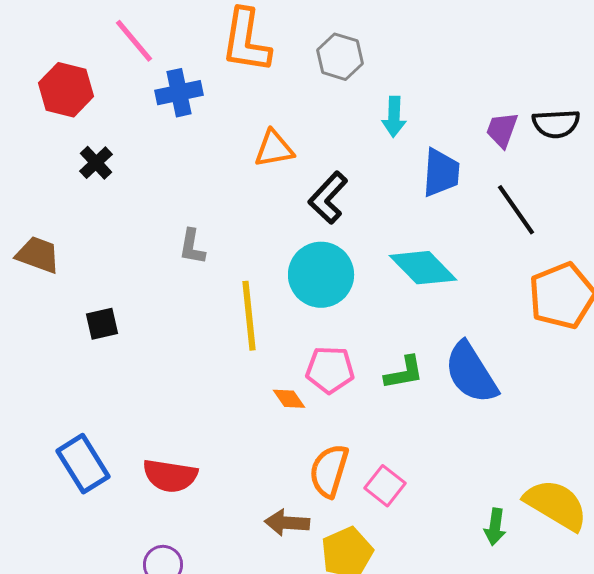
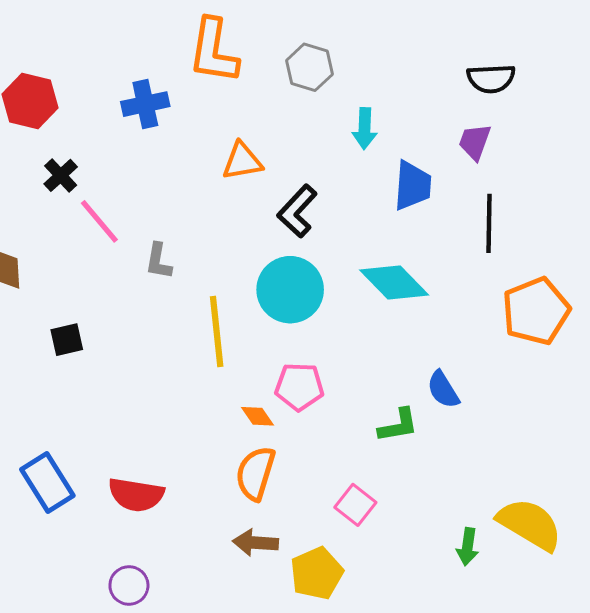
pink line: (134, 41) -> (99, 221), moved
black semicircle: (556, 124) -> (491, 79), moved
black line: (516, 210) -> (489, 223), turned 36
green L-shape: (404, 373) -> (398, 425), moved
blue semicircle: (471, 373) -> (443, 390), size x0.6
orange semicircle: (329, 471) -> (255, 473), moved

